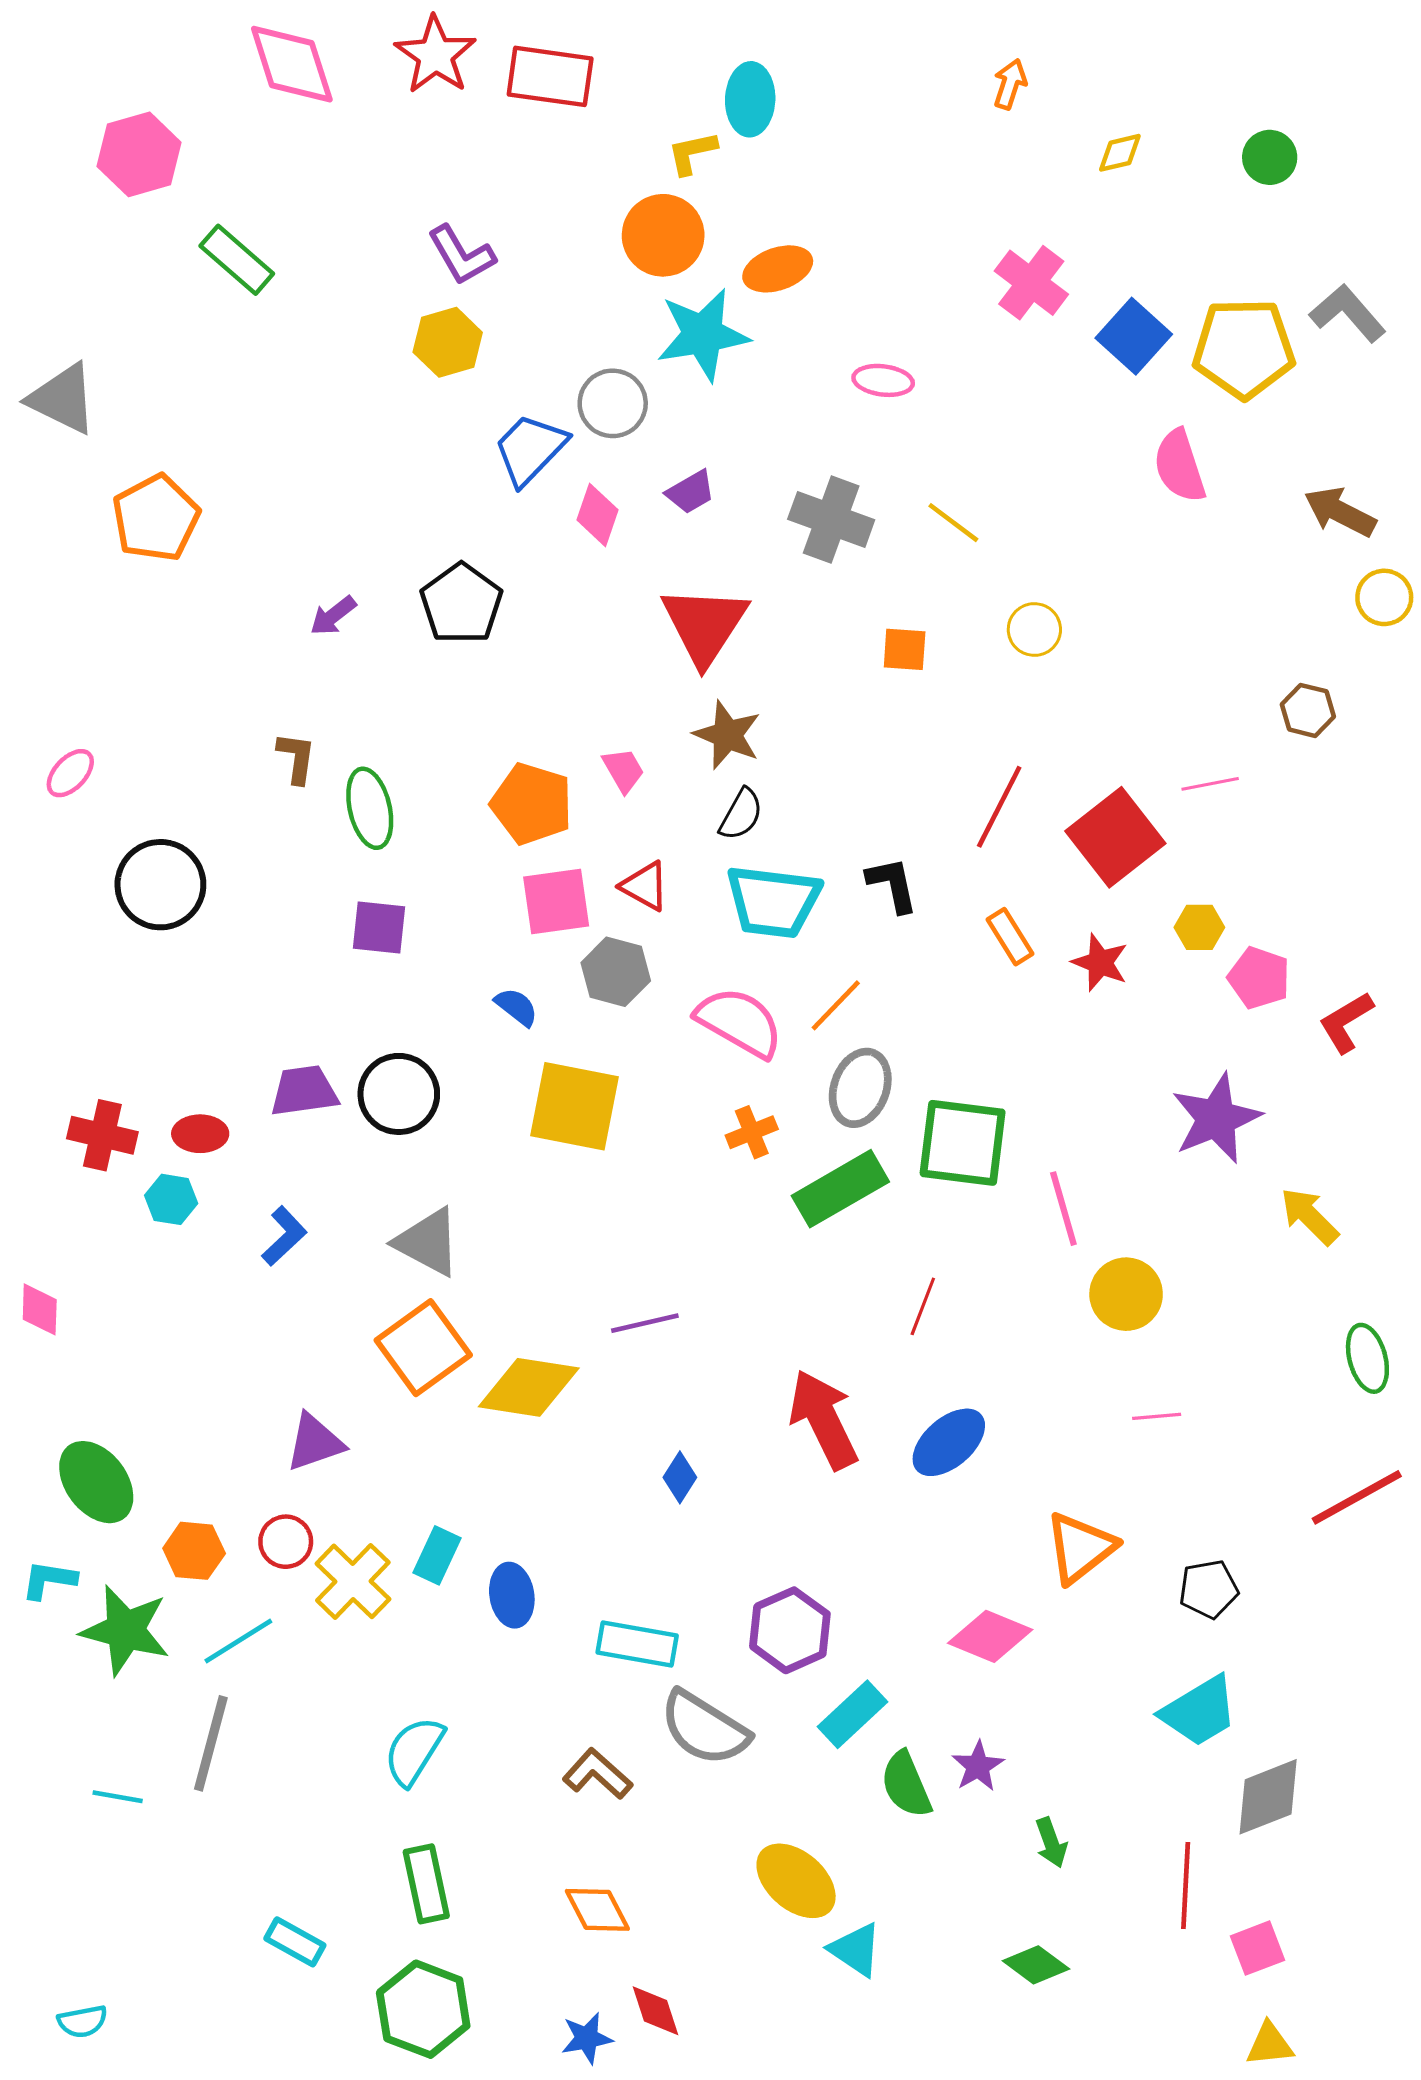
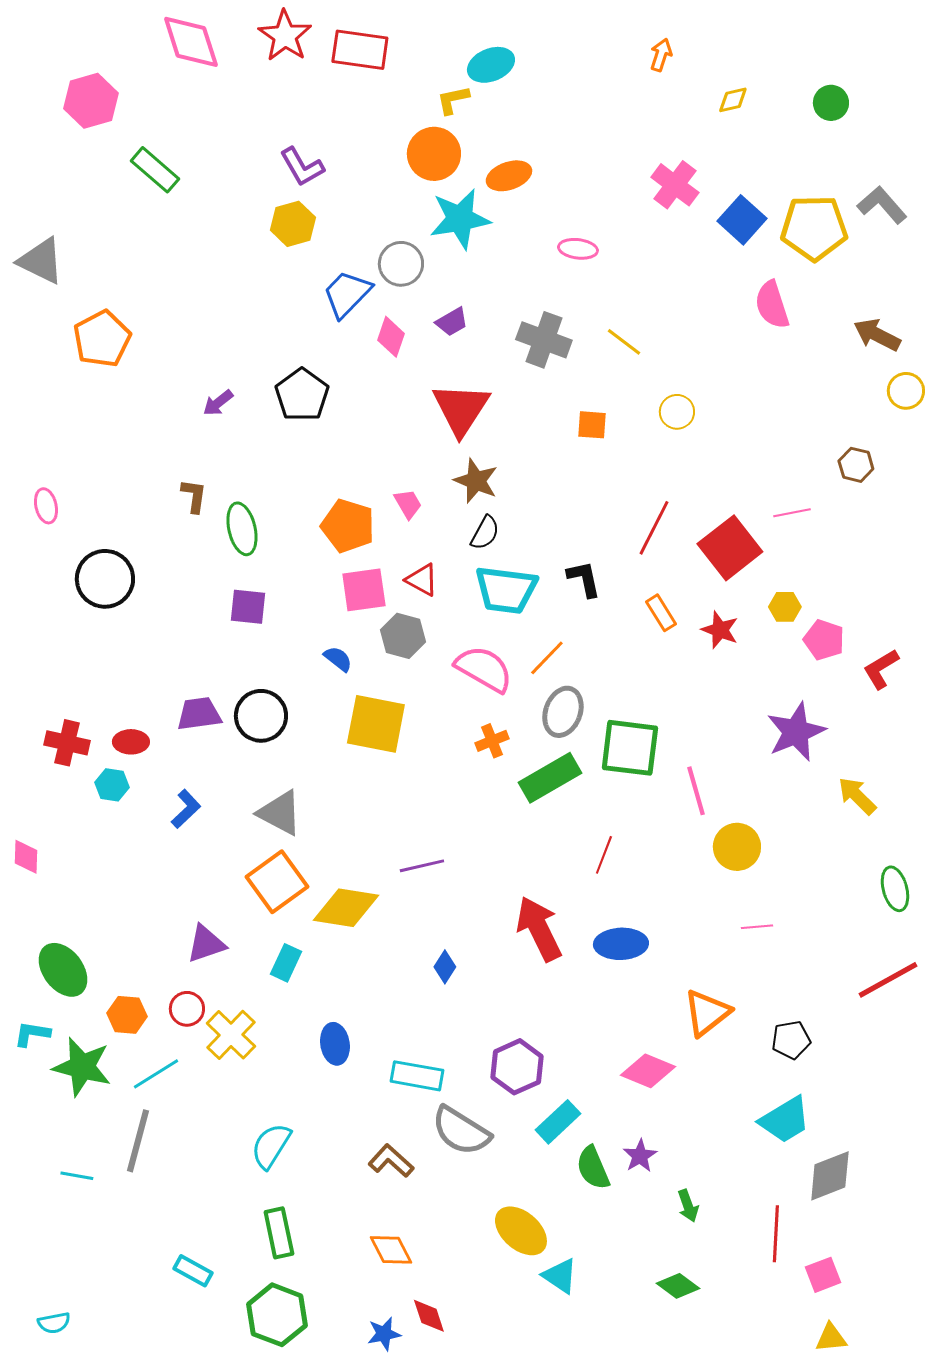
cyan ellipse: (750, 99) -> (491, 65), turned 66
pink ellipse: (70, 773) -> (46, 506), turned -56
blue ellipse: (949, 1442) -> (621, 944), turned 39
cyan rectangle: (437, 1555) -> (286, 963), moved

